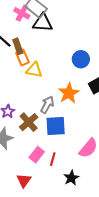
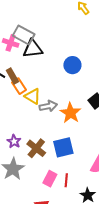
blue circle: (81, 59) -> (72, 65), moved
yellow triangle: (34, 70) -> (33, 96), turned 30
gray arrow: (47, 105) -> (48, 106), moved, turned 60

